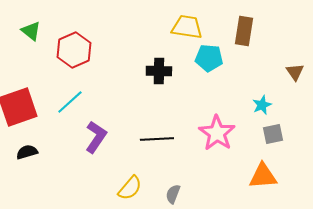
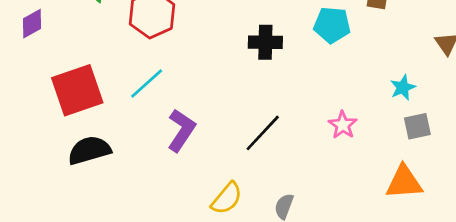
pink star: (217, 133) -> (343, 125), size x0.6
black line: (157, 139) -> (263, 133), turned -44
black semicircle: (27, 152) -> (89, 150), size x1.5

